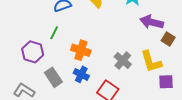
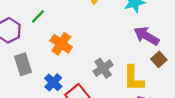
blue cross: (81, 74) -> (53, 82), moved

